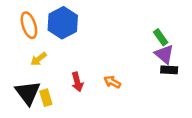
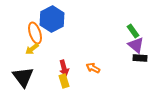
orange ellipse: (29, 25) -> (35, 33), moved
yellow rectangle: (46, 98) -> (64, 81), moved

